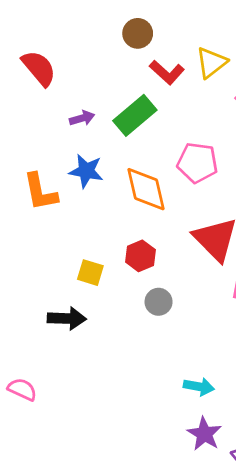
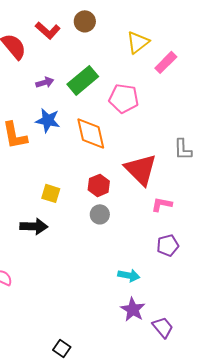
red L-shape: (167, 72) -> (48, 30), moved
pink pentagon: (197, 163) -> (124, 98), moved
red hexagon: (140, 256) -> (99, 185), moved

